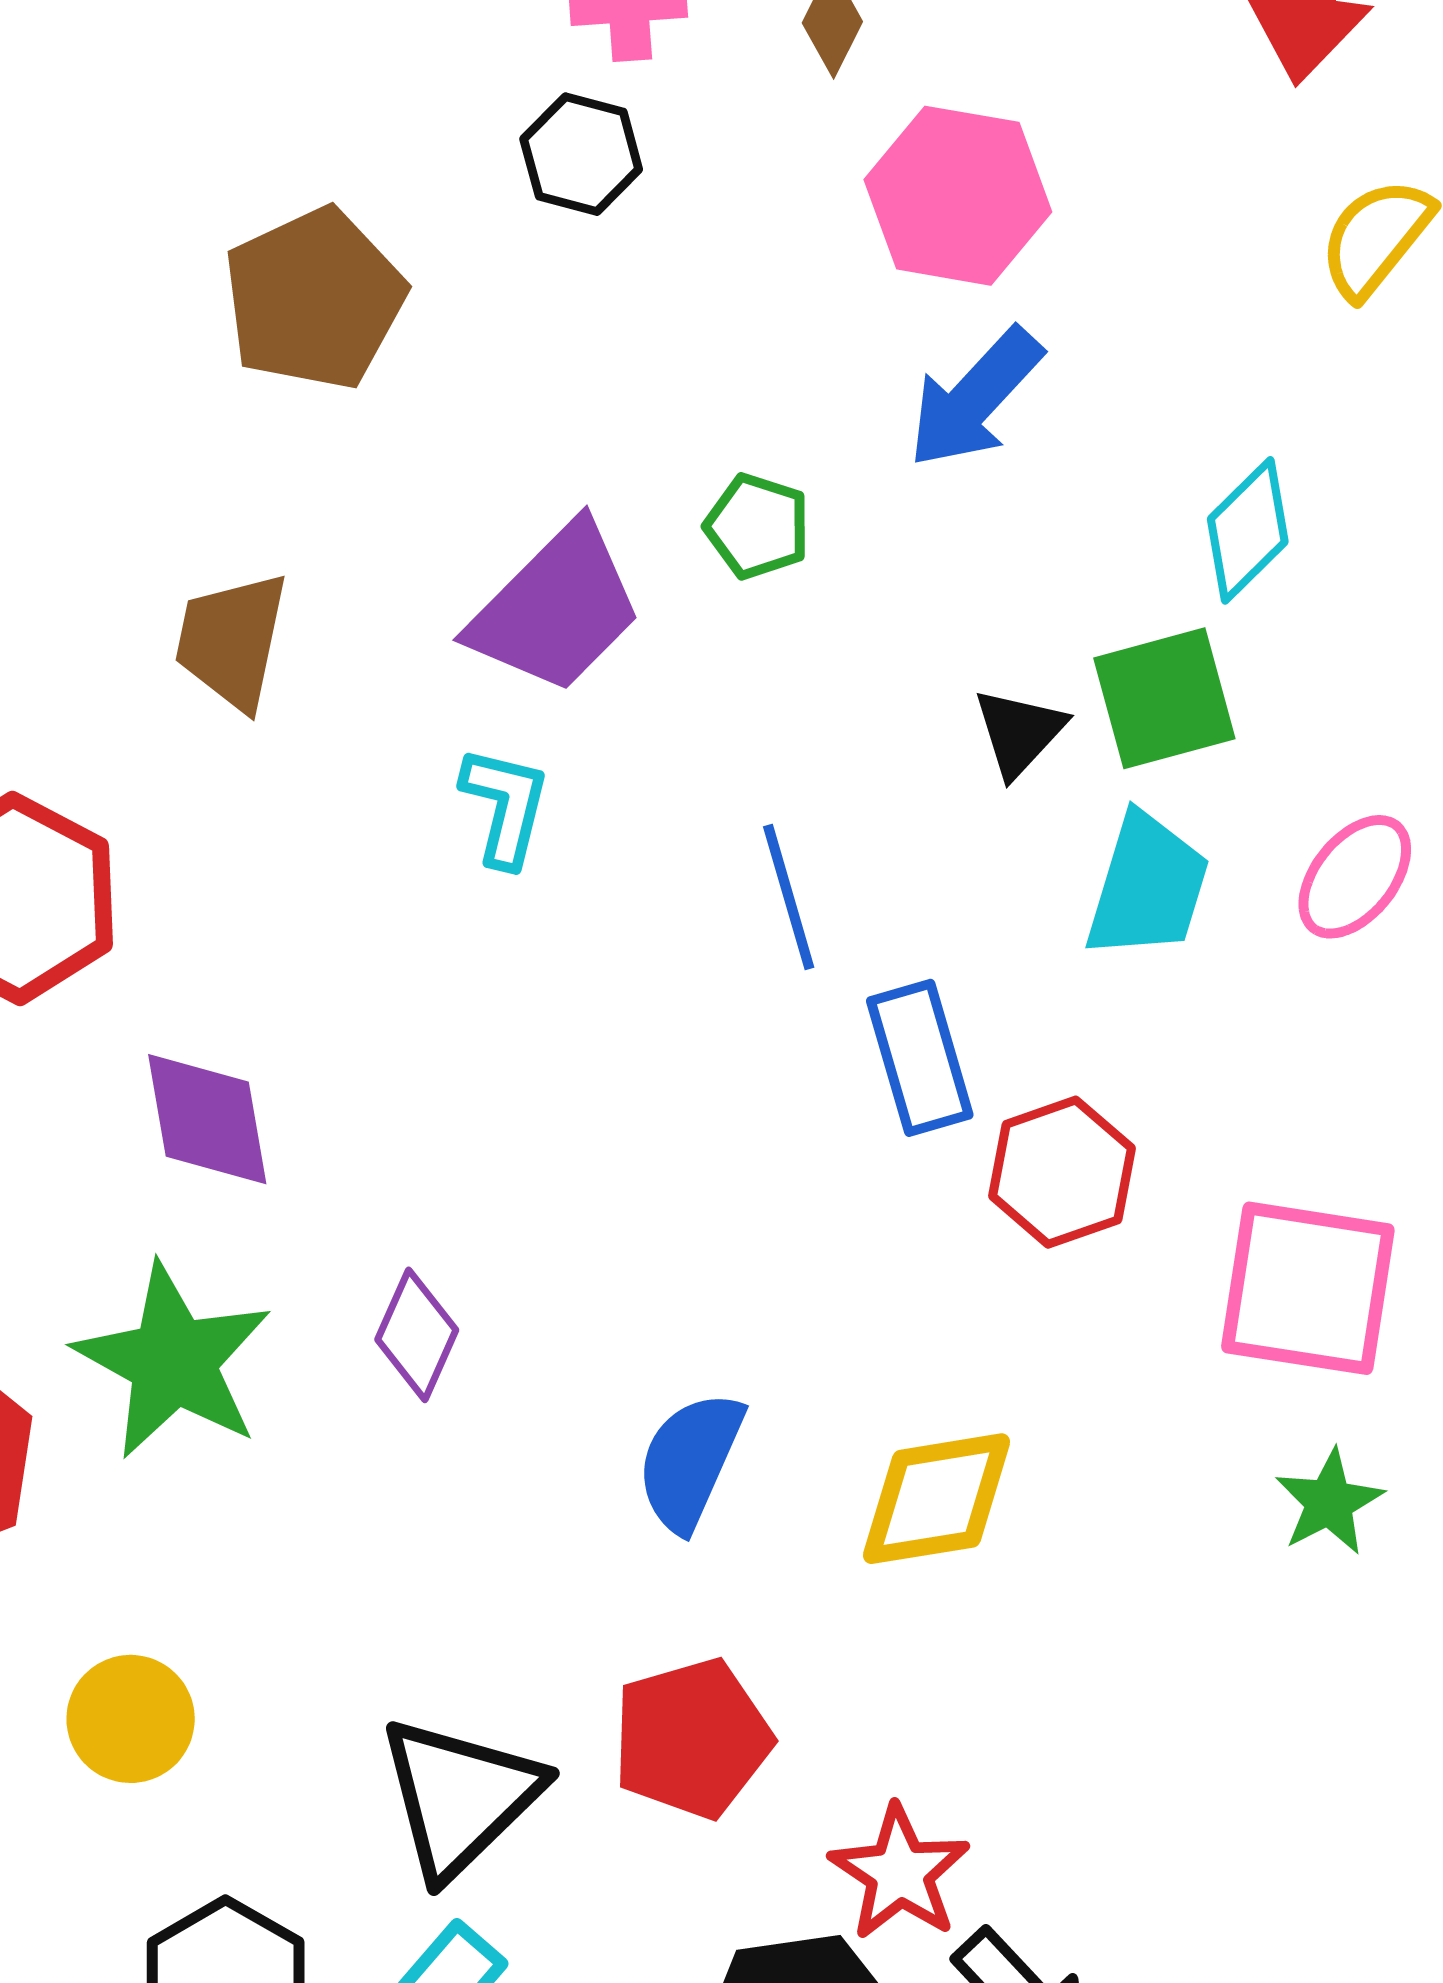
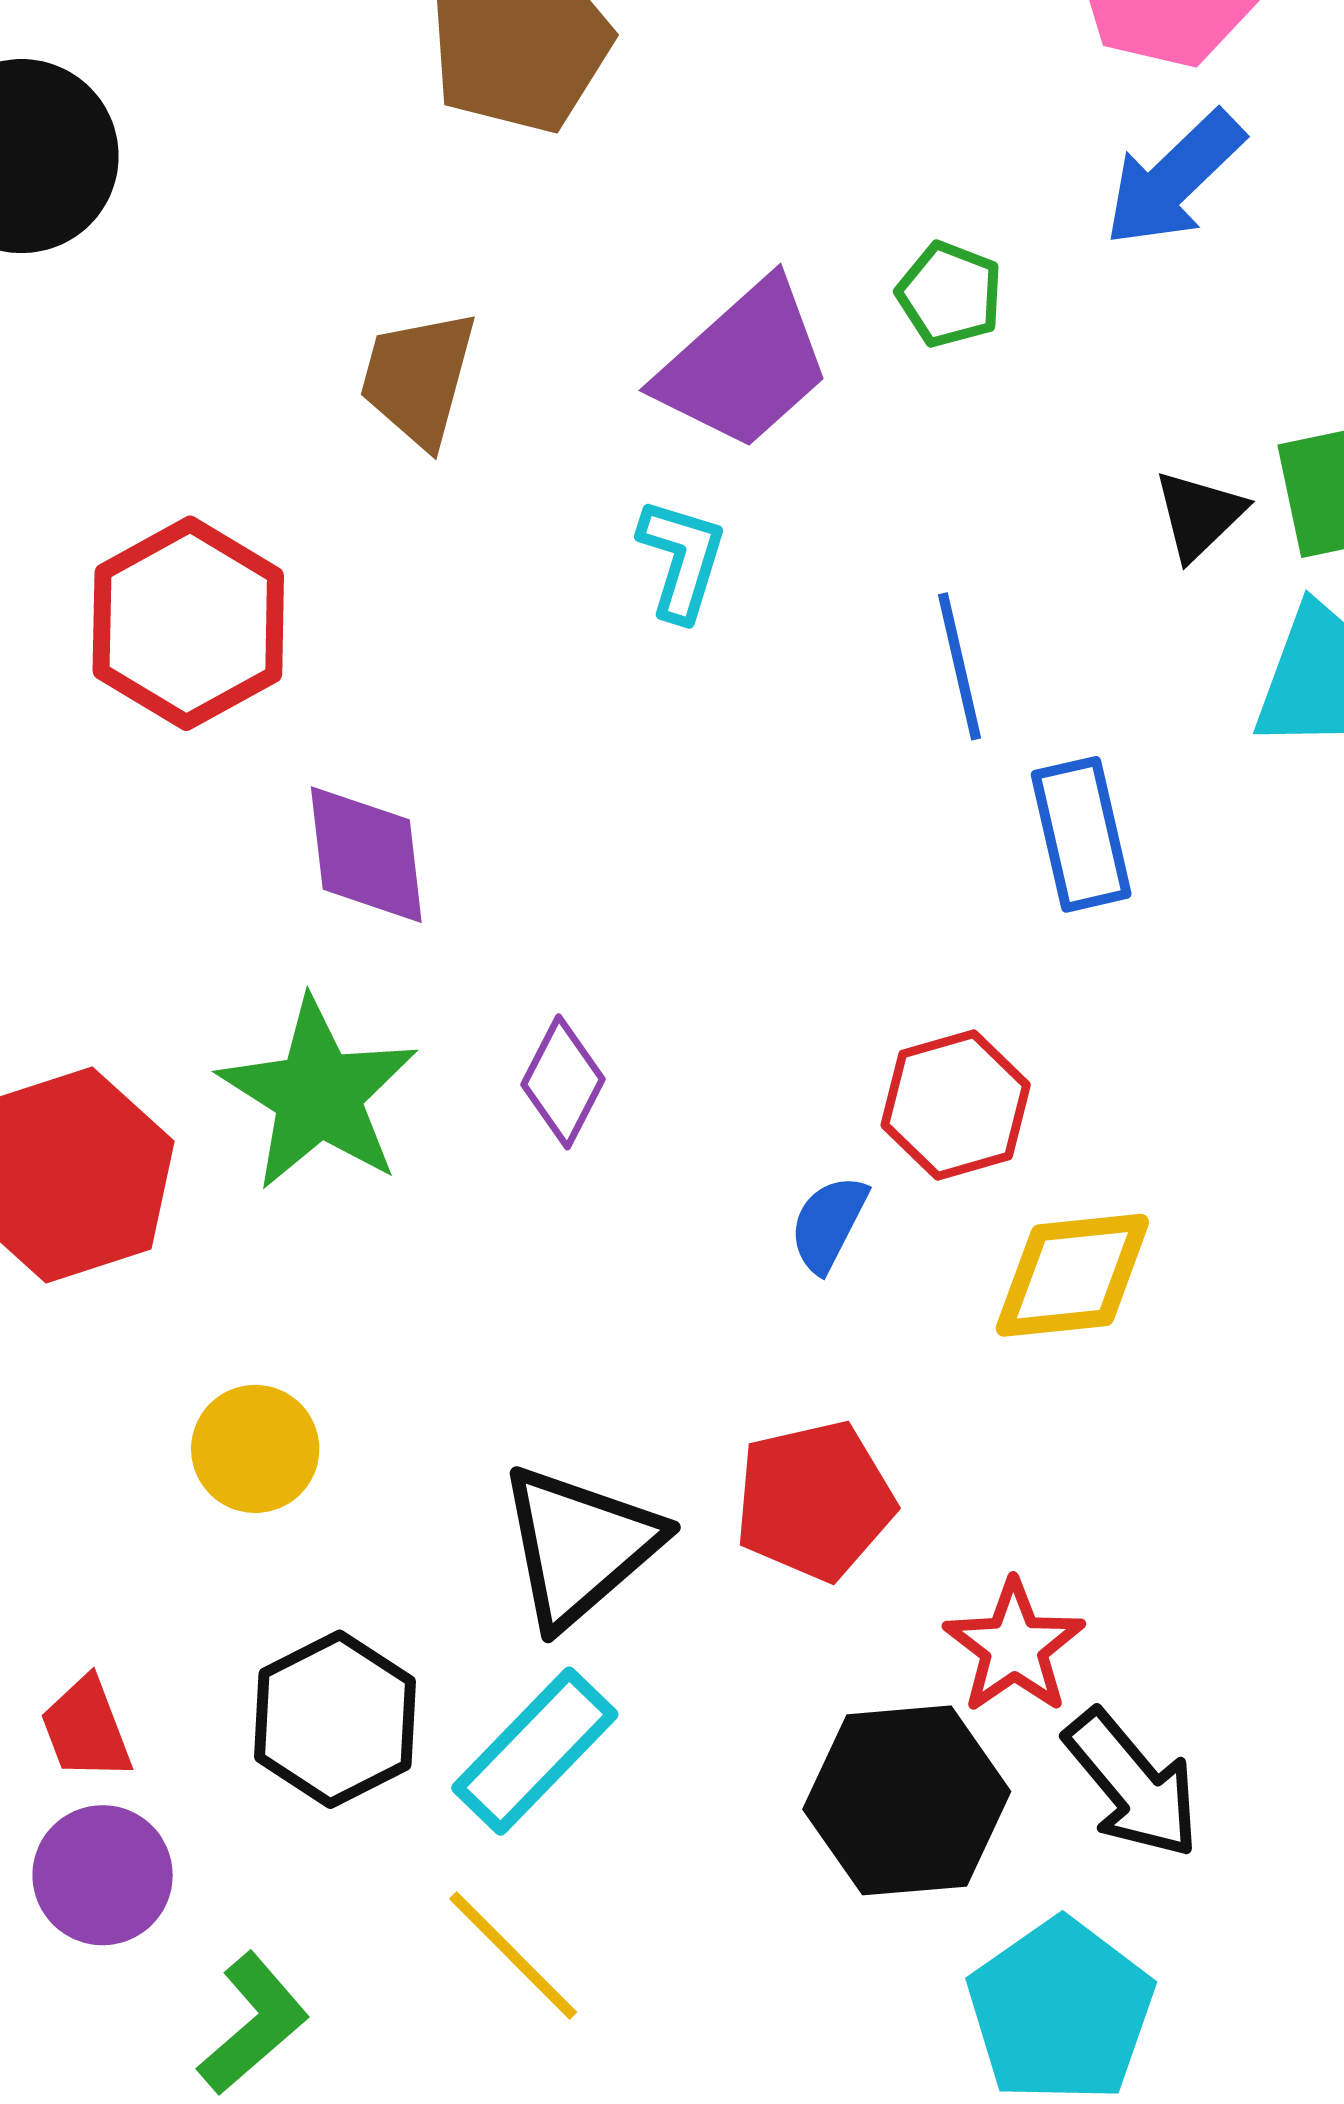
red hexagon: (1062, 1172) -> (956, 1105), moved
blue semicircle: (690, 1461) -> (829, 1224), size x0.7

